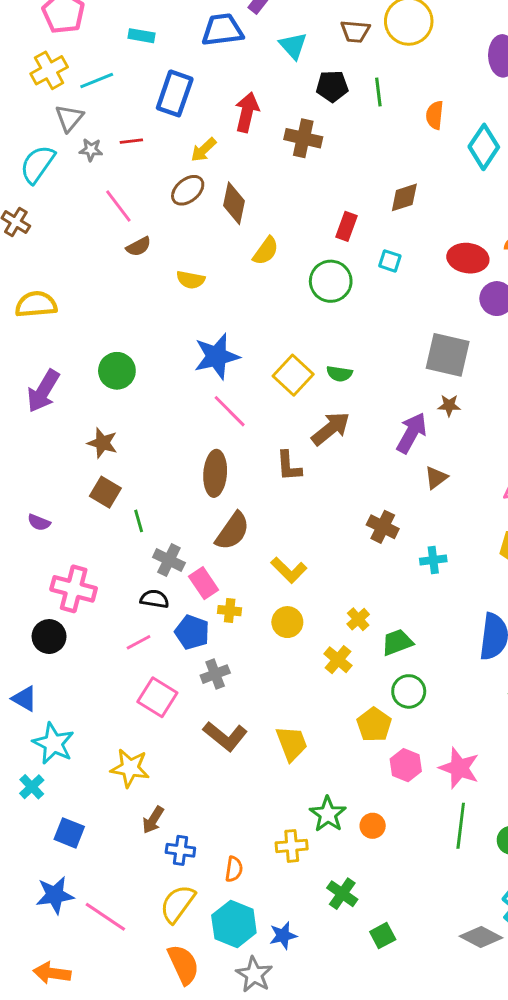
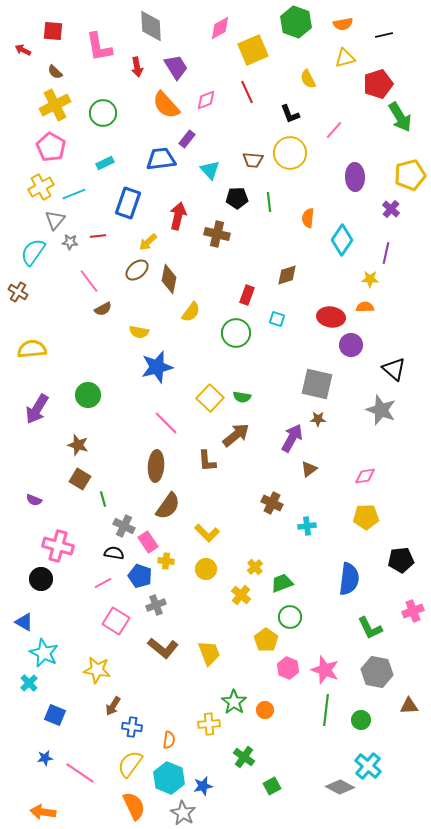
cyan rectangle: (141, 36) -> (105, 163), turned -36
blue star: (217, 356) -> (157, 367), moved
blue star: (55, 895) -> (45, 758), size x0.6

